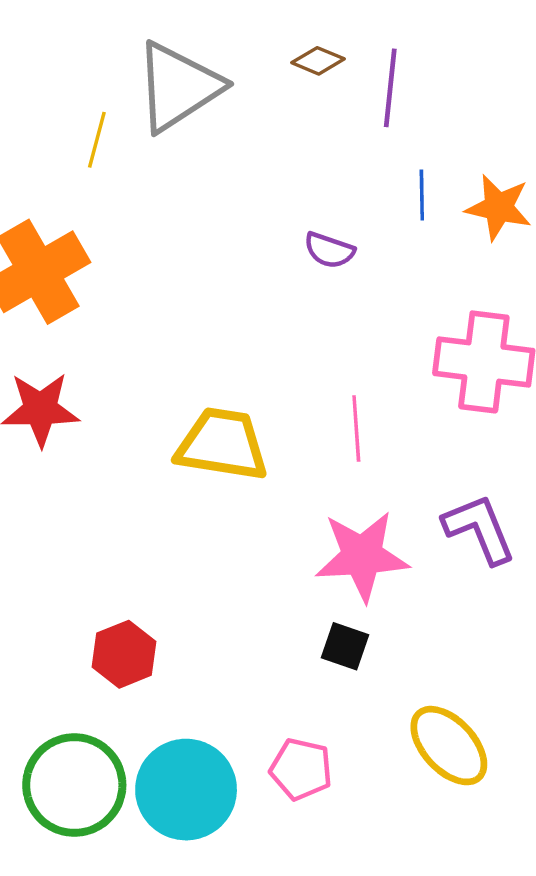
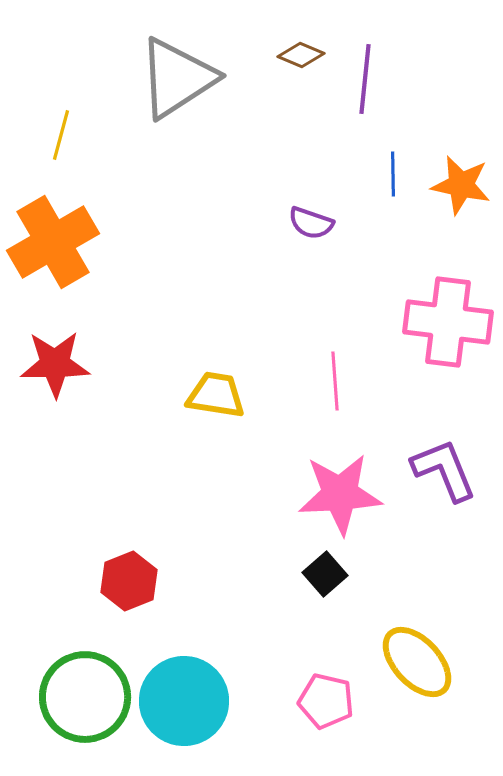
yellow line: (97, 140) -> (61, 135), moved
yellow trapezoid: (222, 444) -> (216, 395), size x0.7
black square: (345, 646) -> (325, 574), turned 30
pink pentagon: (301, 769) -> (326, 701), moved

